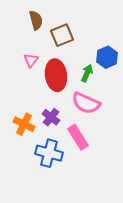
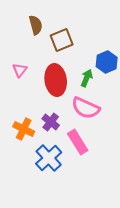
pink triangle: (31, 60) -> (20, 70), moved
blue cross: (49, 153) -> (49, 158), turned 32

